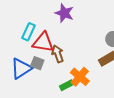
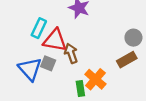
blue triangle: (21, 68) -> (30, 69), turned -40
green rectangle: (66, 85) -> (80, 89), turned -72

